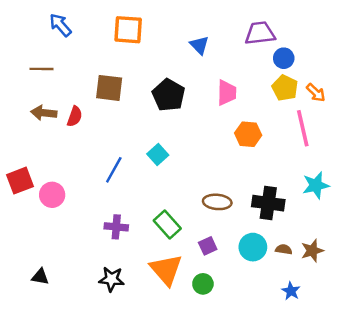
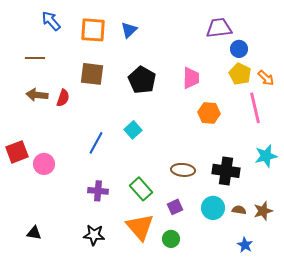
orange square: (128, 30) -> (93, 30), moved
blue triangle: (199, 45) -> (129, 30), moved, turned 30

